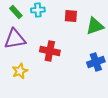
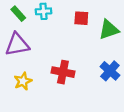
red cross: (50, 51) -> (63, 72), moved
blue cross: (96, 62) -> (110, 71), turned -30

